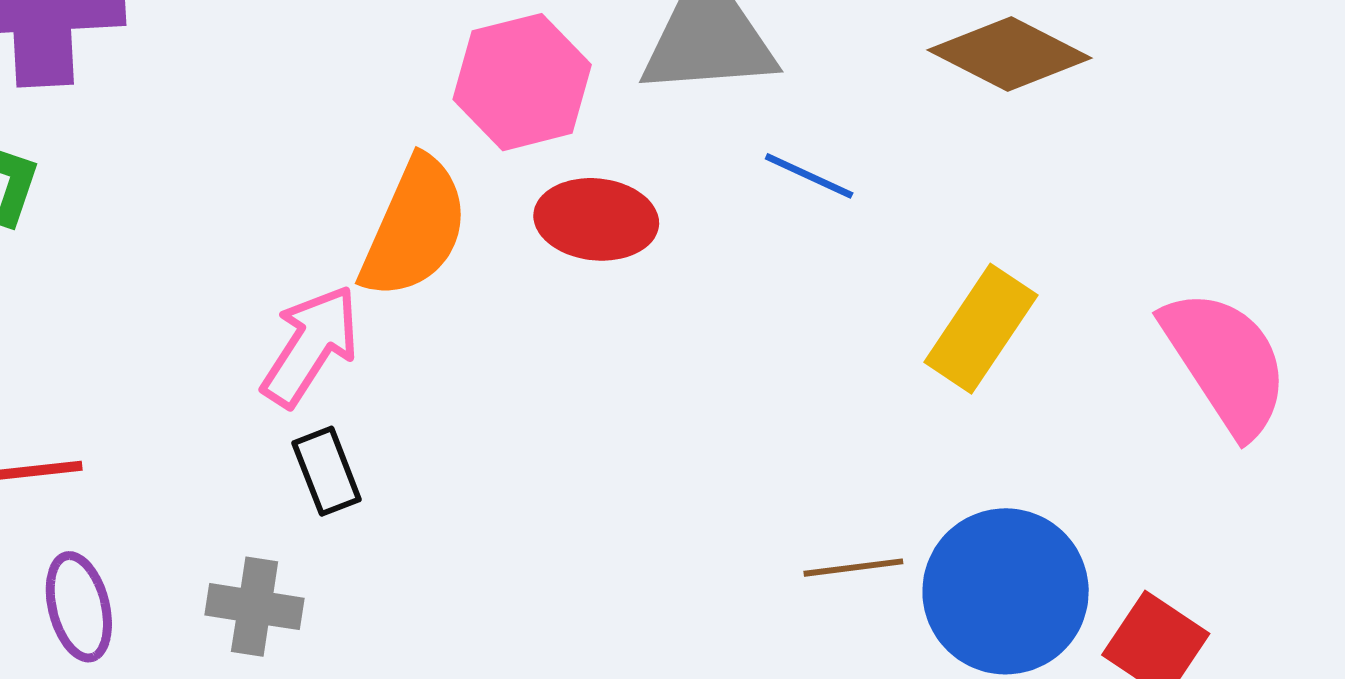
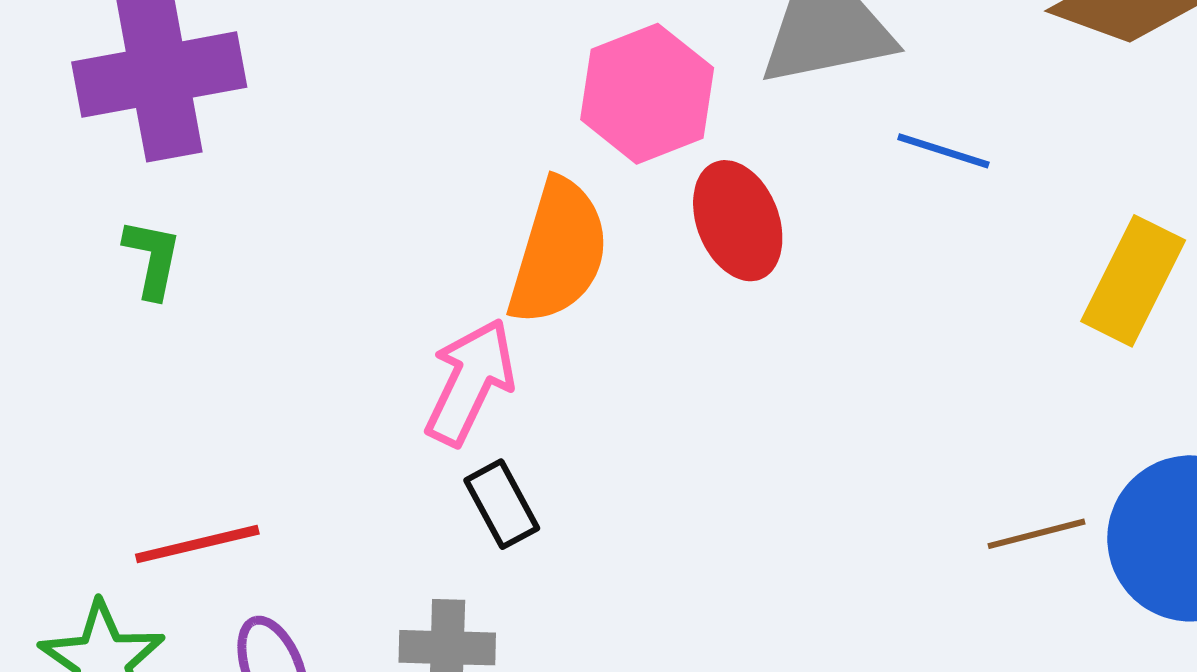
red ellipse: (596, 219) -> (738, 221), turned 70

